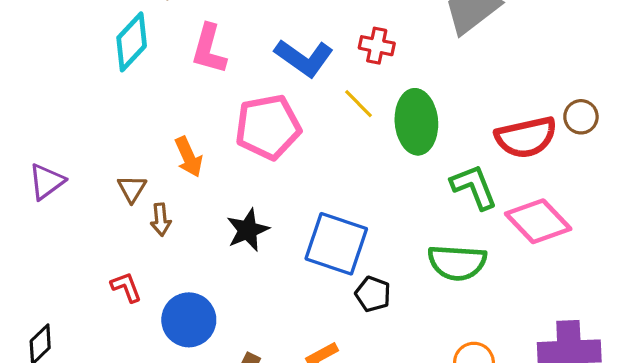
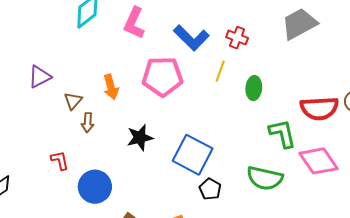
yellow line: (358, 104) -> (220, 71), turned 55
green ellipse: (416, 122) -> (254, 88), size x0.6
purple triangle: (46, 181) -> (40, 77), moved

